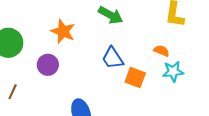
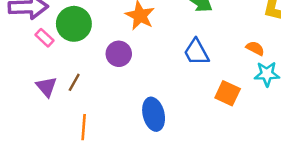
orange square: (135, 77) -> (228, 93), moved

